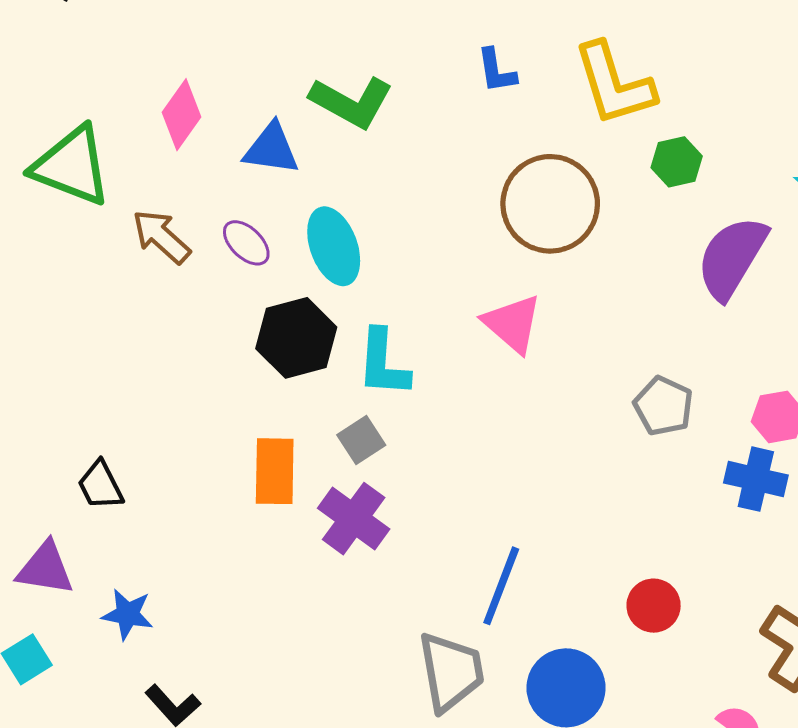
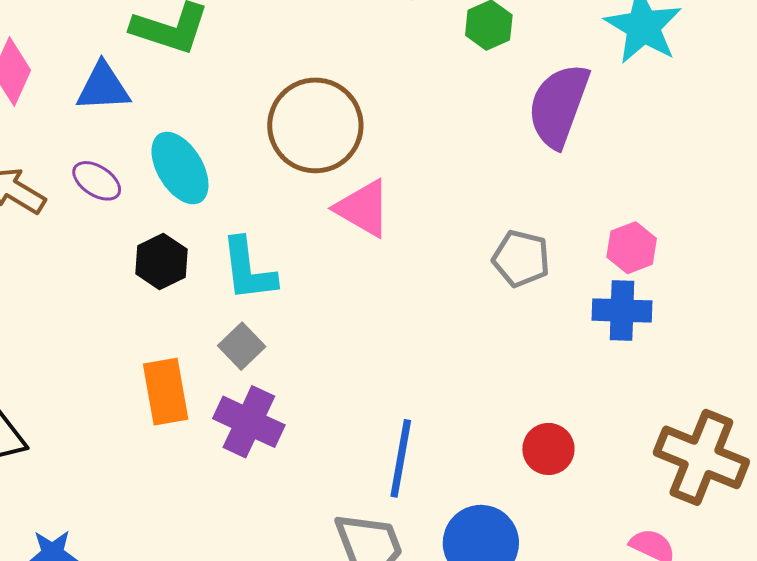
brown circle: (550, 204) -> (315, 125), moved
black hexagon: (296, 338) -> (161, 262), size x0.7

